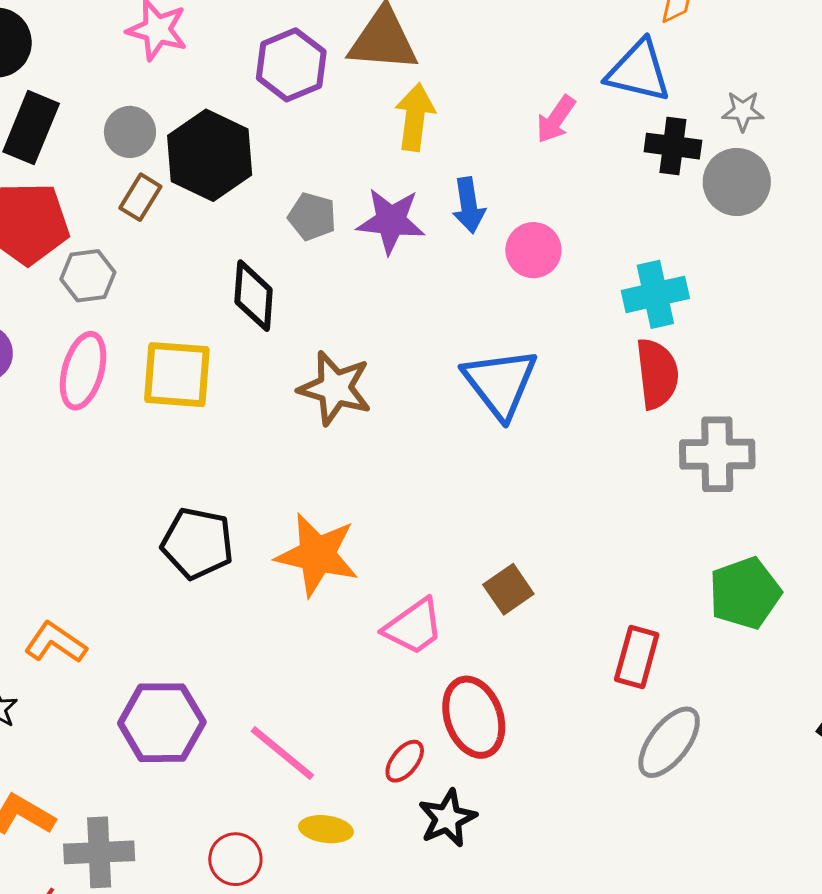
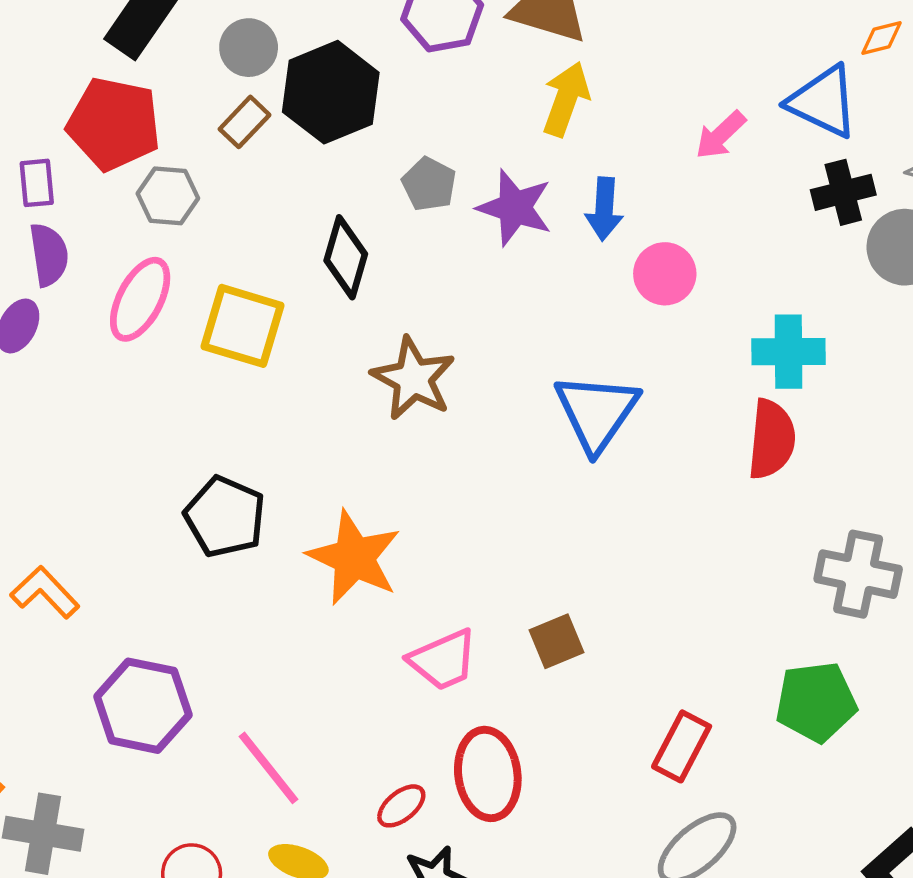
black cross: (673, 146) -> (843, 192), turned -34
gray cross: (717, 454) -> (858, 574), moved

